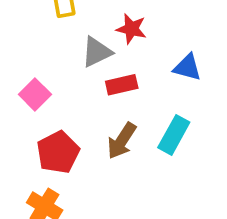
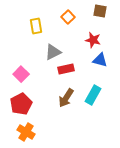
red star: (131, 29) -> (93, 40), moved
red pentagon: (58, 152) -> (21, 104), moved

